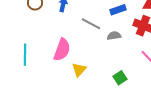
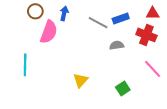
gray line: (91, 24) -> (98, 23), moved
pink semicircle: (62, 50) -> (49, 32), moved

